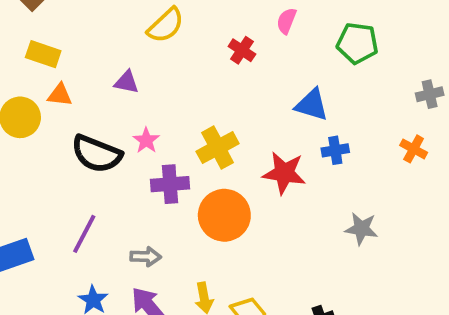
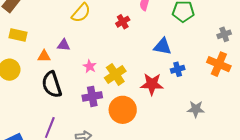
red cross: (242, 50) -> (123, 22), turned 32
orange triangle: (60, 95) -> (44, 56), moved
pink star: (146, 140) -> (90, 66), moved
orange cross: (414, 149) -> (219, 64), size x1.6
black semicircle: (97, 154) -> (52, 85), turned 56

